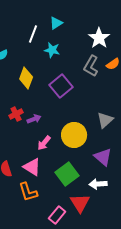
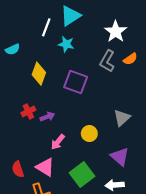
cyan triangle: (56, 23) -> (70, 16), size x1.5
purple square: (61, 86) -> (76, 82), turned -30
yellow circle: (74, 135) -> (89, 134), size x0.6

